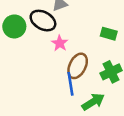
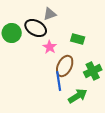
green rectangle: (109, 34) -> (78, 39), moved

